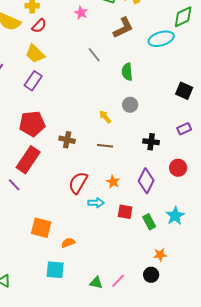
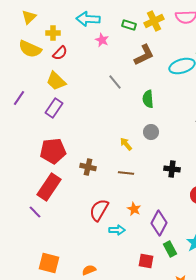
purple diamond: (146, 181) -> (159, 223), moved
red square: (125, 212) -> (146, 261), moved
orange square: (41, 228) -> (49, 263), moved

